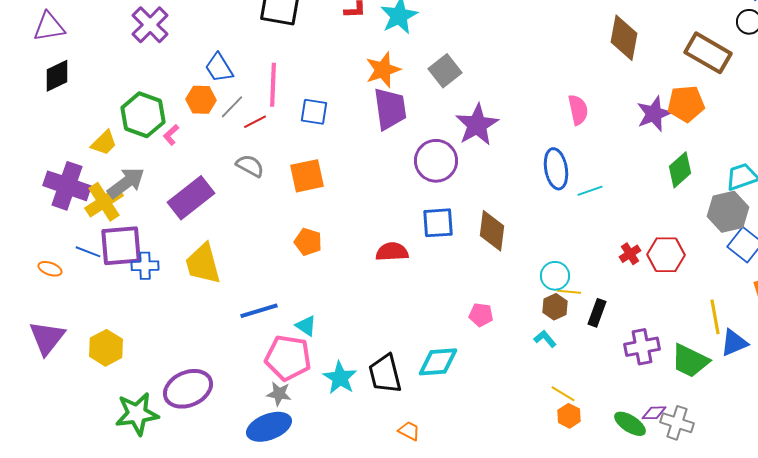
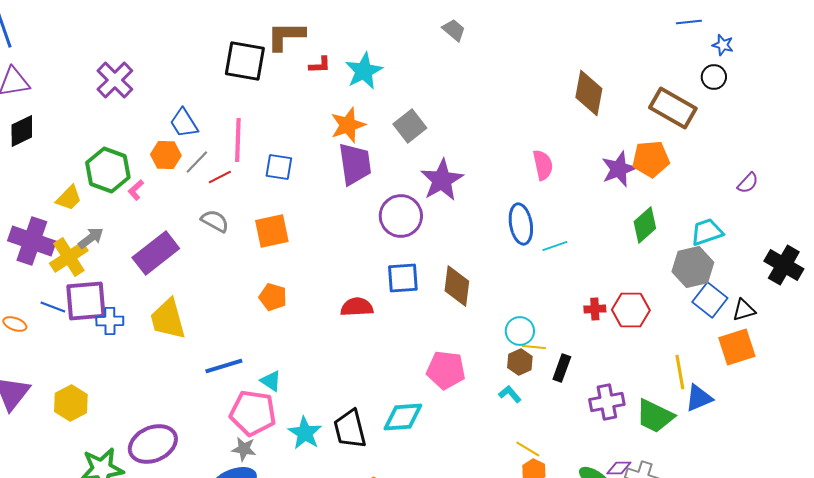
gray arrow: (126, 183) -> (91, 238), size x0.7
red cross: (630, 254) -> (595, 309), turned 30
pink pentagon: (481, 315) -> (446, 370), size x1.6

